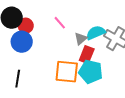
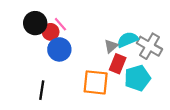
pink line: (60, 23) -> (60, 24), moved
blue circle: (22, 42) -> (59, 49), moved
cyan pentagon: (91, 72) -> (137, 78), moved, turned -30

